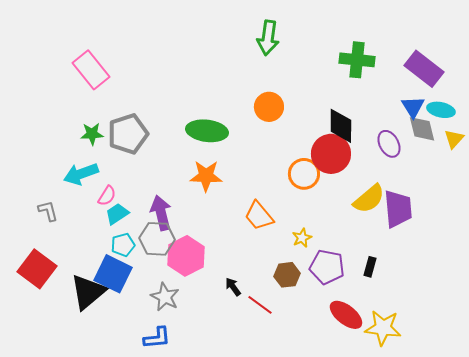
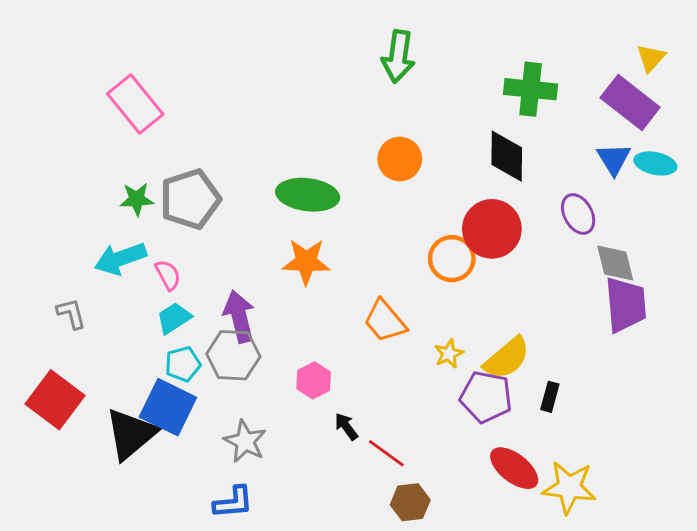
black diamond: (341, 126) -> (507, 156), moved
gray diamond: (422, 129) -> (615, 263), moved
yellow triangle: (454, 139) -> (651, 58), moved
pink semicircle: (107, 196) -> (168, 275), moved, turned -60
yellow semicircle: (369, 199) -> (507, 358), moved
purple trapezoid: (398, 209) -> (626, 305), moved
pink hexagon: (186, 256) -> (314, 380), moved, size x0.6
brown hexagon: (287, 275) -> (410, 502), moved

